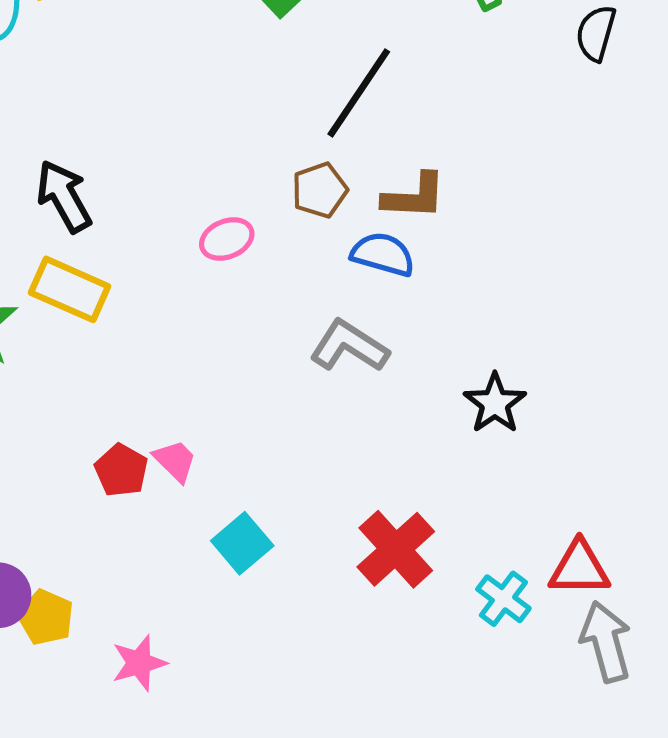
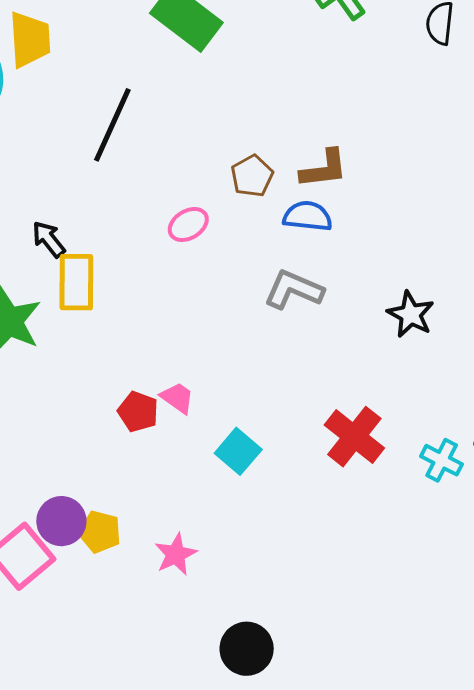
black line: (359, 93) -> (112, 125), moved
black arrow: (64, 196) -> (49, 239), moved, size x0.7
yellow rectangle: (70, 289) -> (76, 282), turned 76

